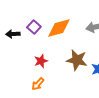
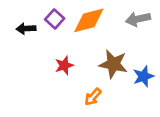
orange arrow: (38, 84) -> (93, 97), moved

